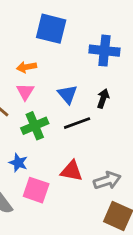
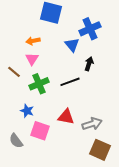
blue cross: (104, 51) -> (90, 29), turned -30
blue triangle: (68, 94) -> (72, 45), moved

